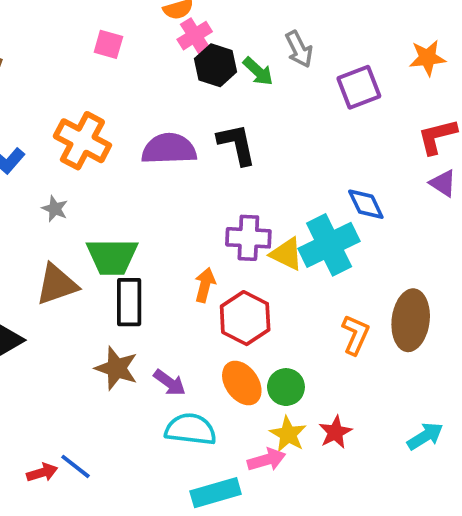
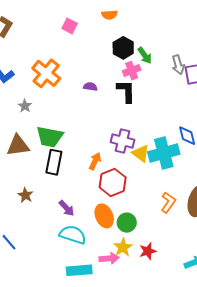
pink cross: (195, 36) -> (132, 71), moved
gray arrow: (299, 49) -> (178, 65), moved
purple semicircle: (169, 149) -> (90, 87), size x0.5
brown star: (116, 368) -> (25, 195), moved, size x0.7

